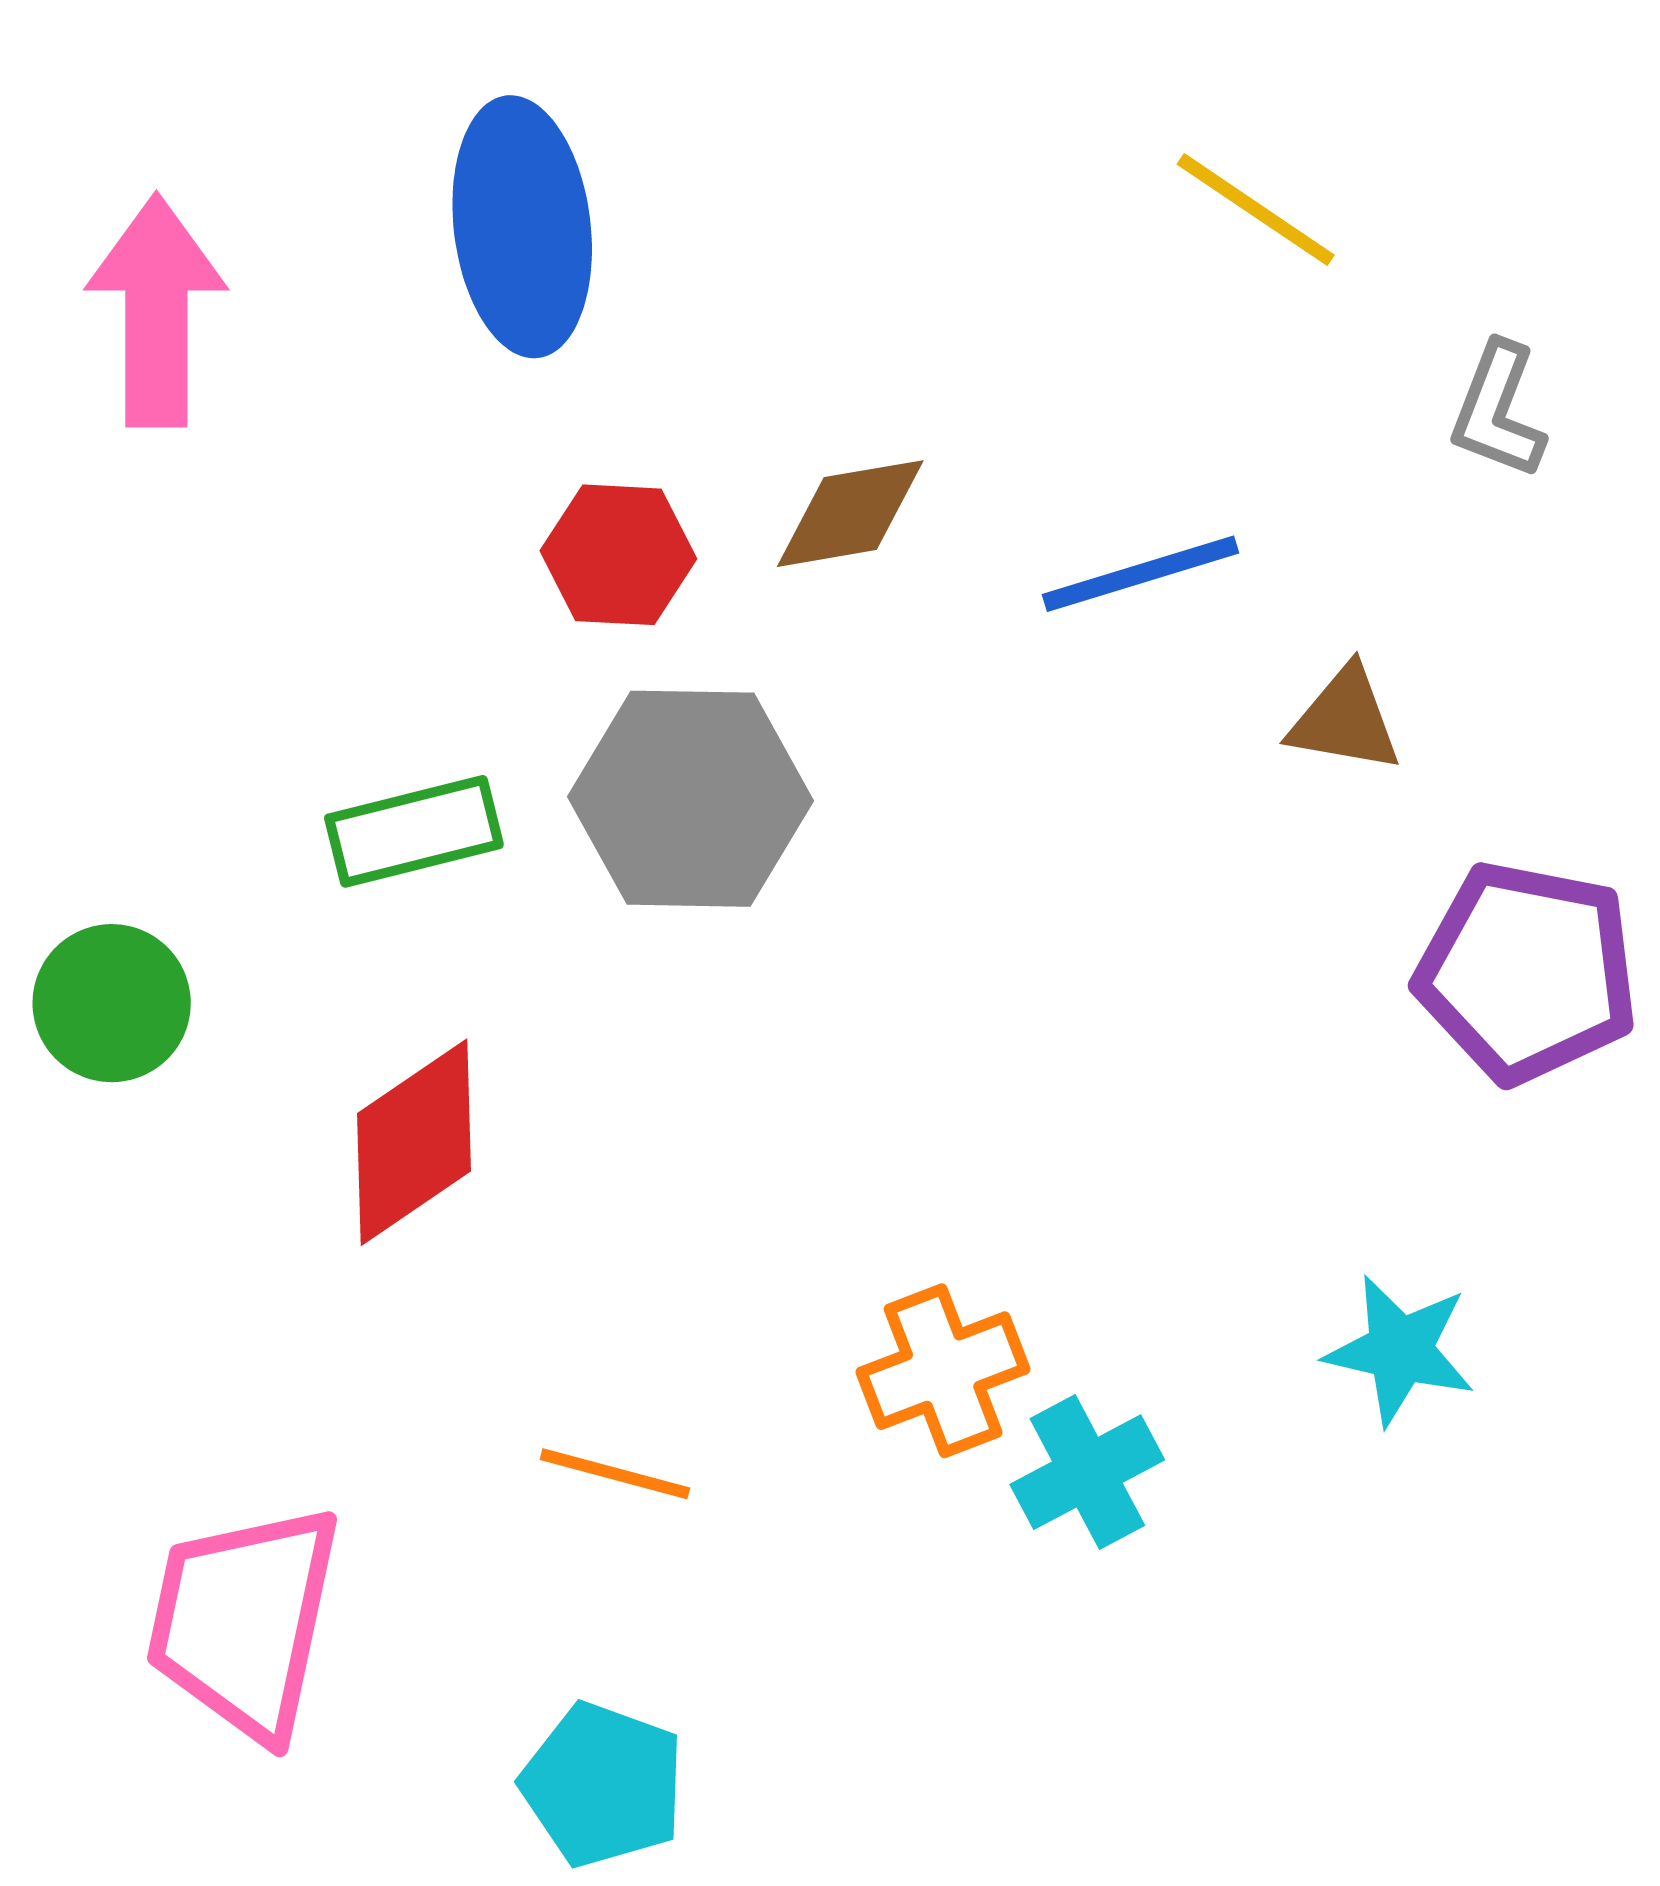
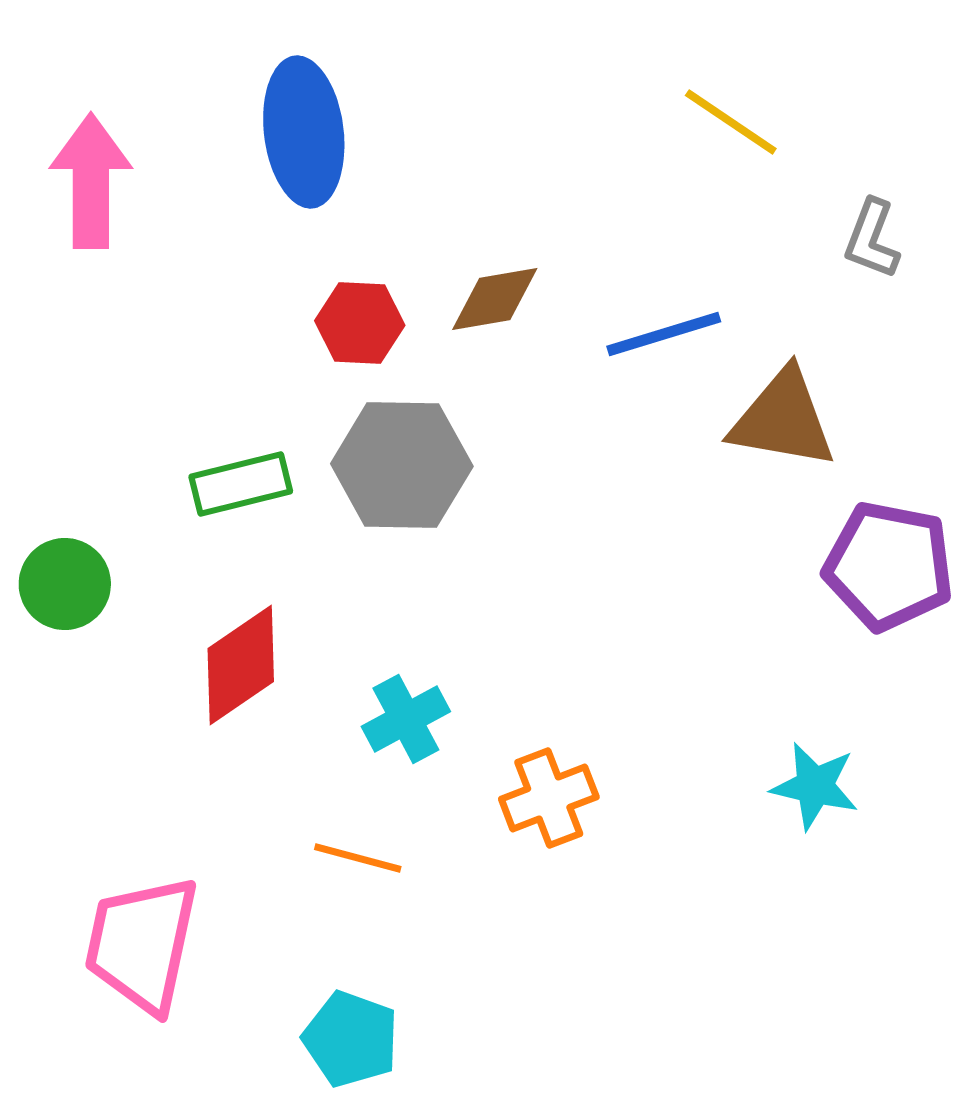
brown triangle: (1345, 720) -> (783, 419), size x1.6
cyan cross: (1087, 1472) -> (406, 719), moved

